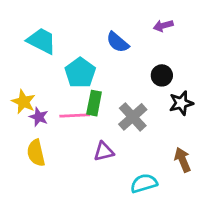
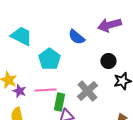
purple arrow: (163, 26) -> (109, 25), size x1.6
green rectangle: (94, 103) -> (59, 102), moved

